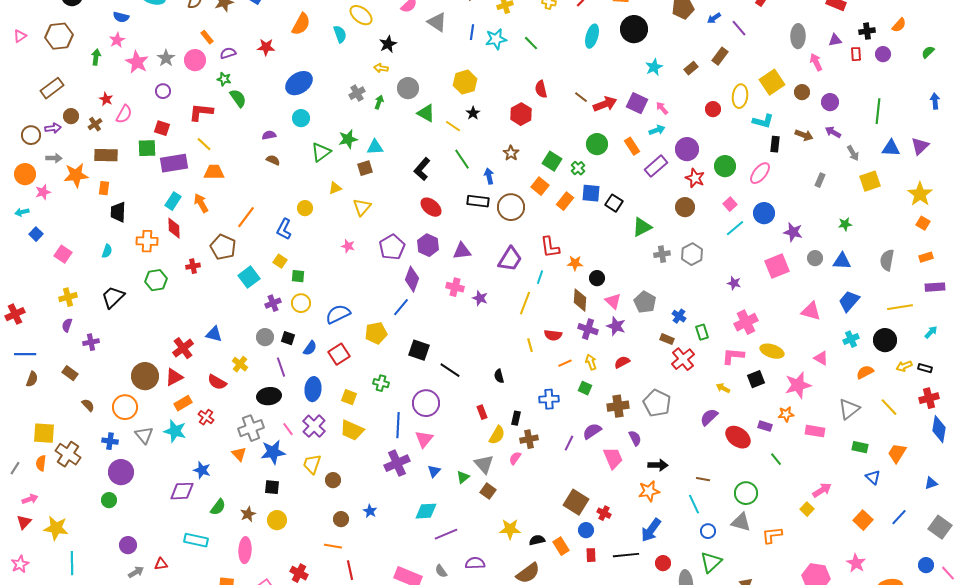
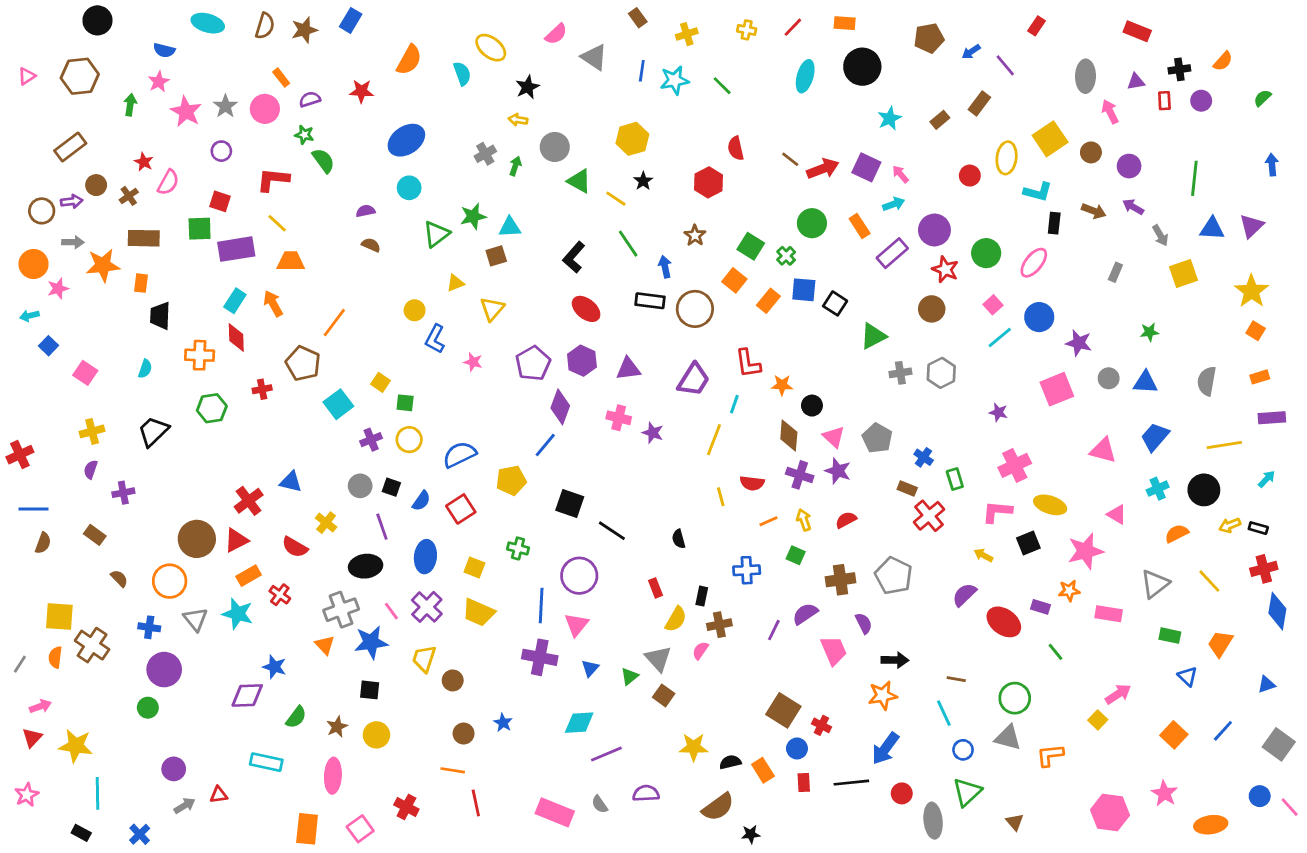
blue L-shape: (284, 229) -> (435, 339), moved
purple cross: (397, 463) -> (540, 657), turned 35

